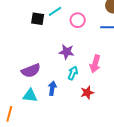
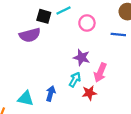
purple star: (67, 52) -> (82, 57), moved
purple semicircle: (31, 71) -> (30, 35), moved
red star: (87, 93) -> (89, 93), moved

